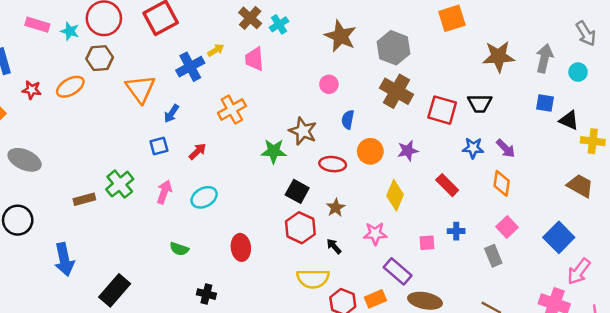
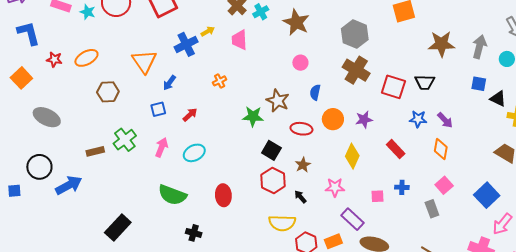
brown star: (340, 36) -> (296, 22), moved
brown hexagon: (100, 58) -> (108, 92), moved
orange cross: (232, 110) -> (220, 81), size x0.6
green semicircle: (179, 249) -> (172, 195), size x1.8
blue arrow: (64, 259) -> (69, 185), moved, turned -108

